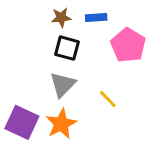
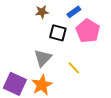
blue rectangle: (96, 17) -> (74, 12), moved, turned -32
black square: (67, 48) -> (58, 33), moved

